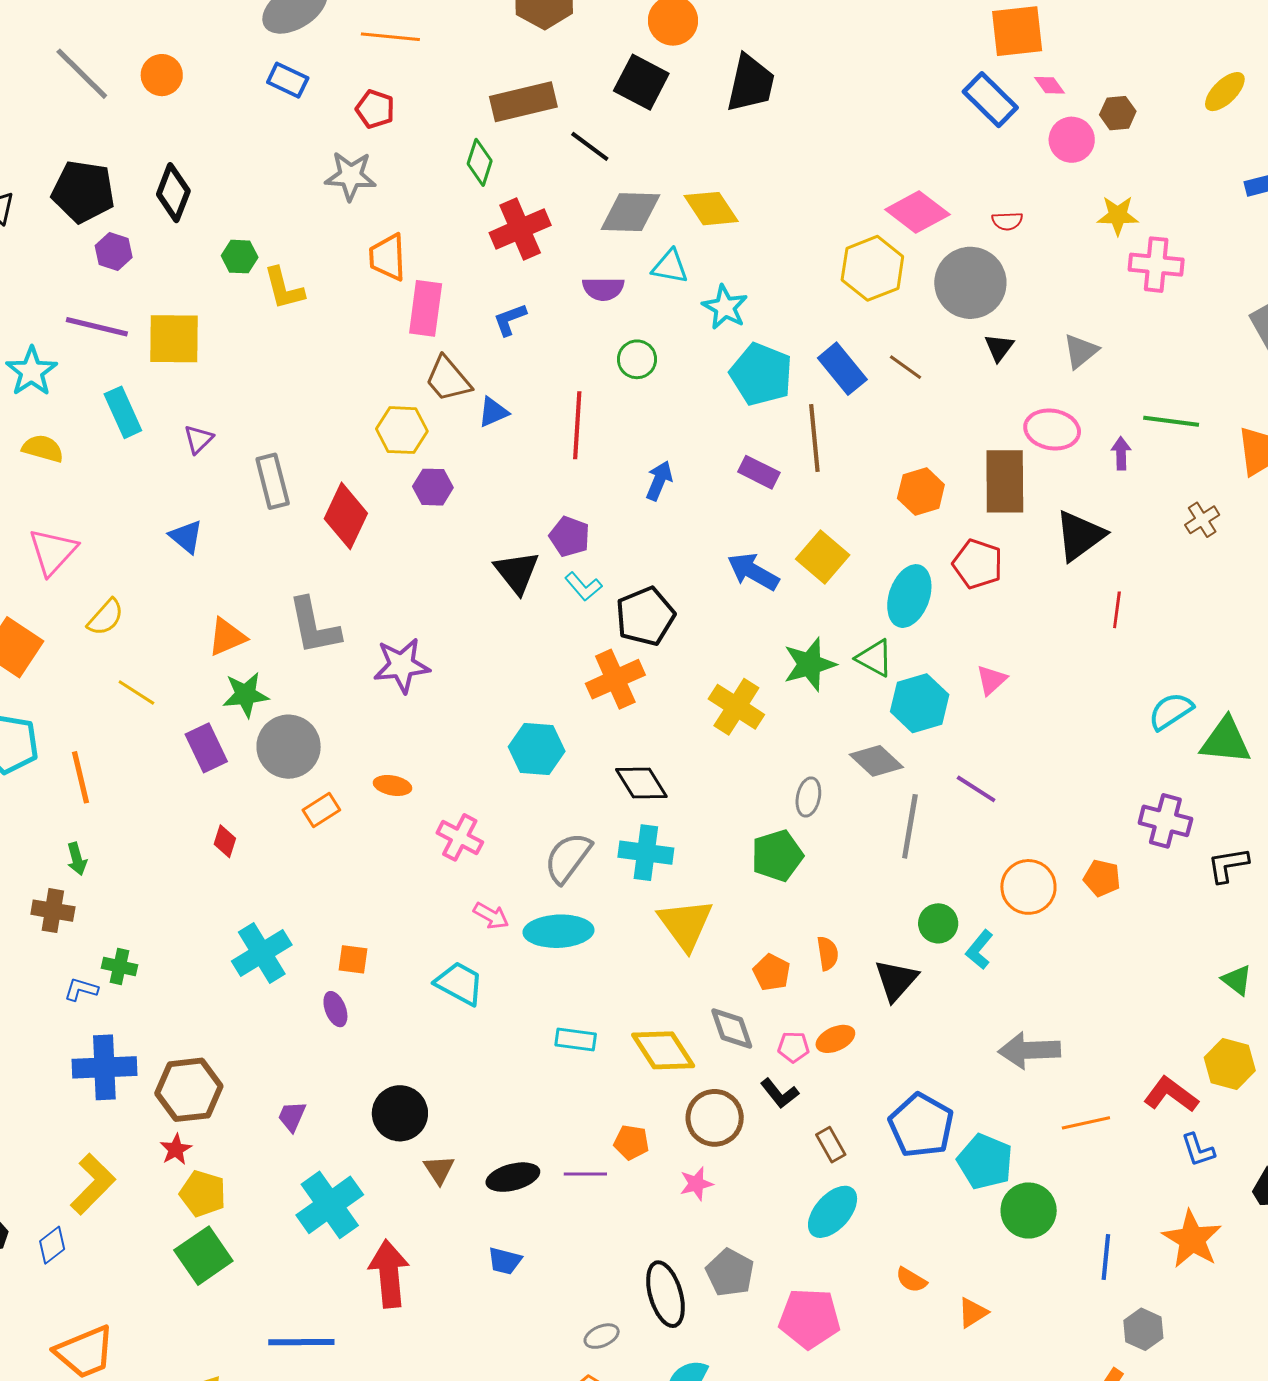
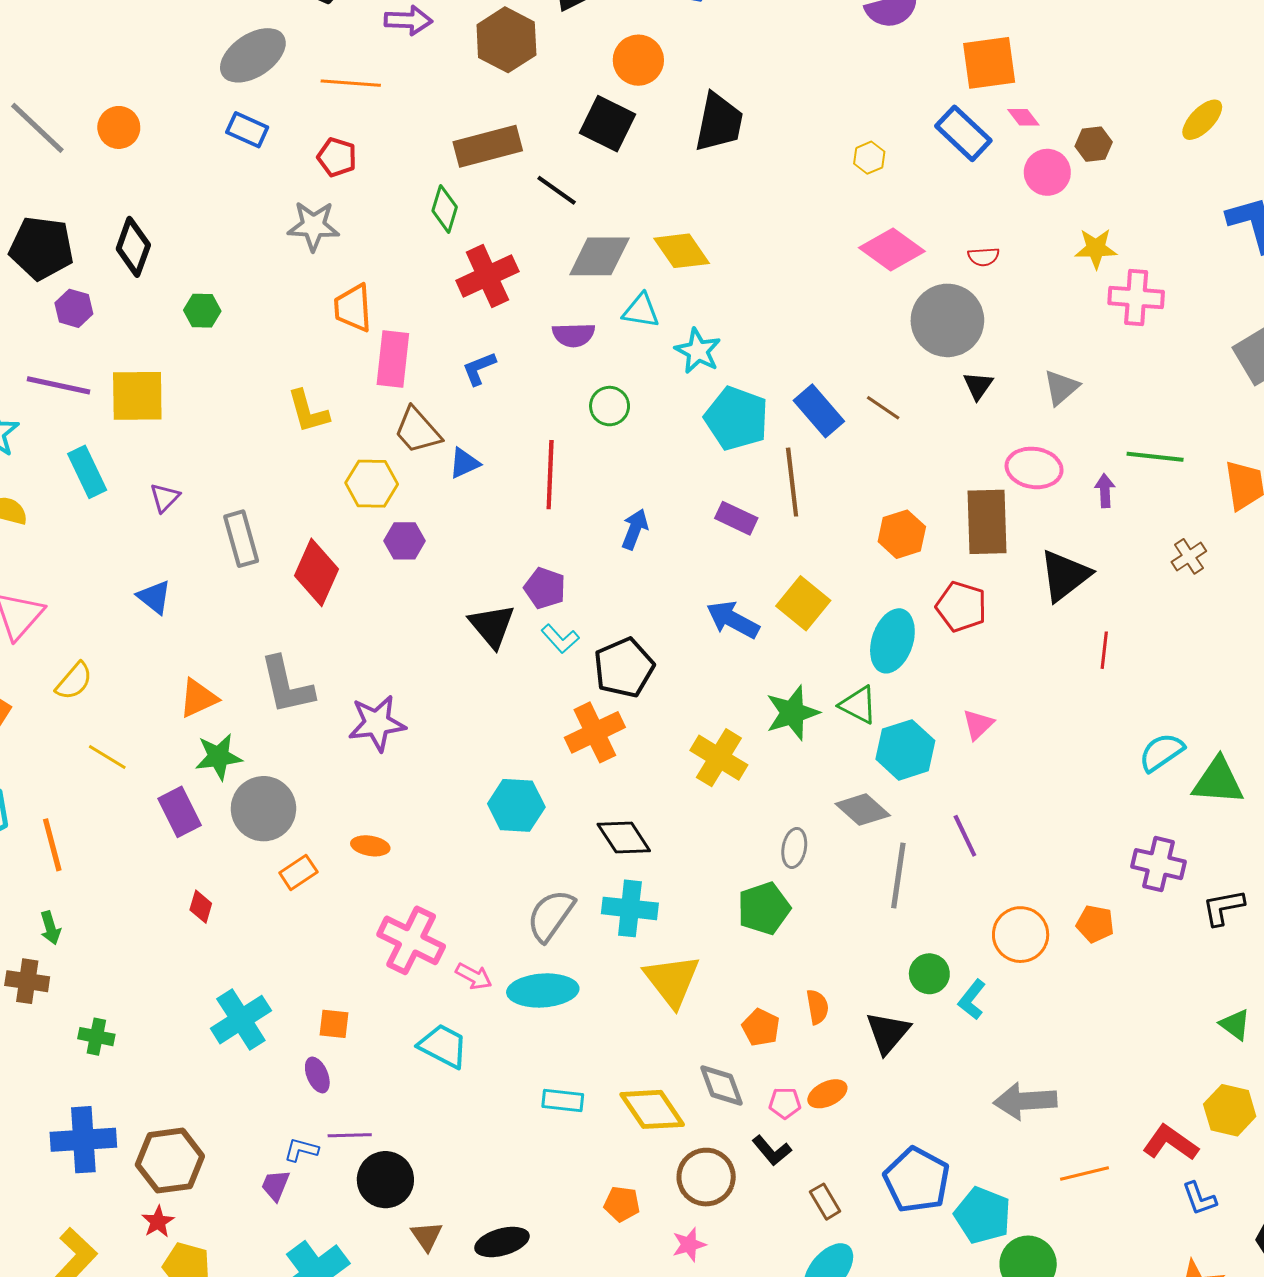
yellow hexagon: (872, 268) -> (869, 158), moved, size x0.5
yellow L-shape: (284, 288) -> (308, 411), moved
purple line: (976, 789) -> (965, 836), turned 33
pink cross: (460, 837) -> (411, 940), moved, size x1.4
blue L-shape: (81, 989) -> (301, 1150), moved
purple line: (585, 1174) -> (350, 1135), moved

